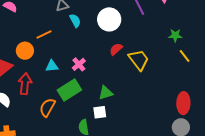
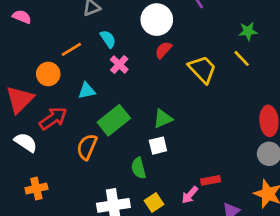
cyan semicircle: (75, 21) -> (108, 39), moved
red semicircle: (116, 49) -> (163, 50), moved
yellow line: (185, 56) -> (242, 58), moved
pink cross: (79, 64) -> (119, 64), moved
red arrow: (25, 84) -> (53, 118), turned 55

